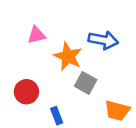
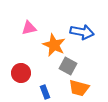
orange trapezoid: (117, 111) -> (79, 88), moved

